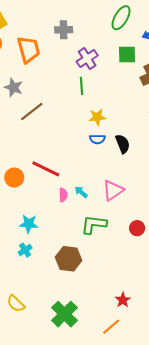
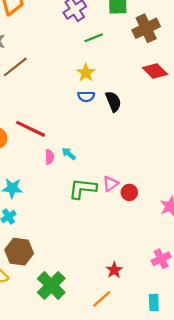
green line: (82, 86) -> (94, 38), moved, turned 72
yellow star: (97, 117) -> (86, 73), turned -30
pink triangle: (113, 190) -> (110, 184), moved, size x0.7
brown hexagon: (69, 259) -> (19, 252), moved

